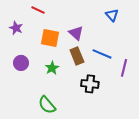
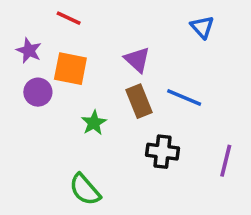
orange square: (50, 38) -> (70, 69), moved
purple circle: (21, 63) -> (38, 92), moved
purple line: (124, 68) -> (226, 161), moved

